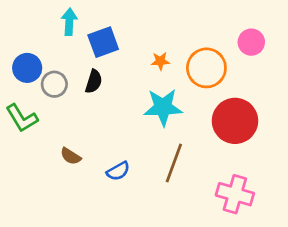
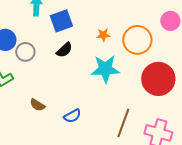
black semicircle: (94, 81) -> (64, 50), moved, turned 30
brown line: (174, 163) -> (123, 123), moved

